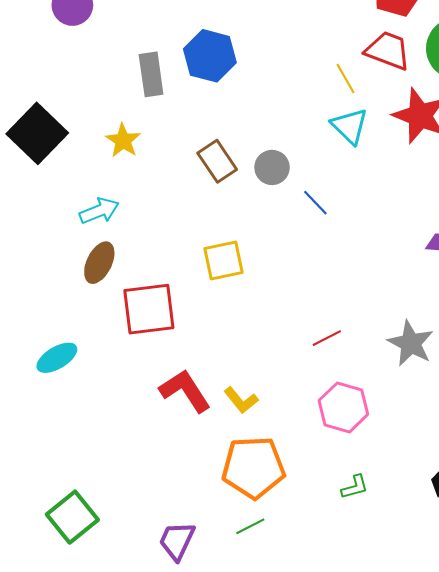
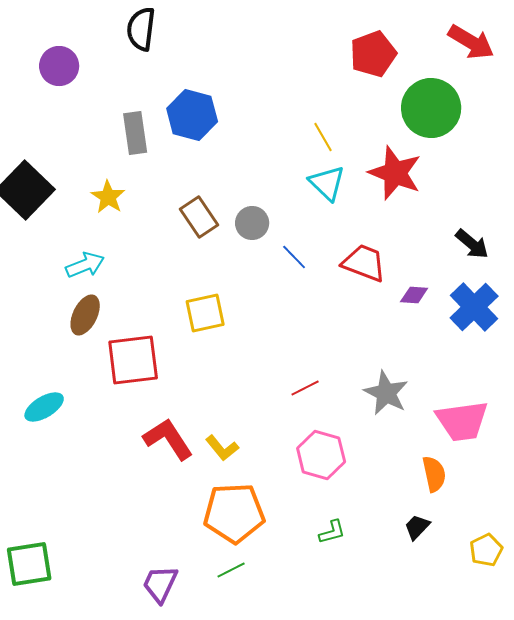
red trapezoid: (388, 51) -> (364, 263), moved
green square: (72, 517) -> (29, 564), moved, turned 30

